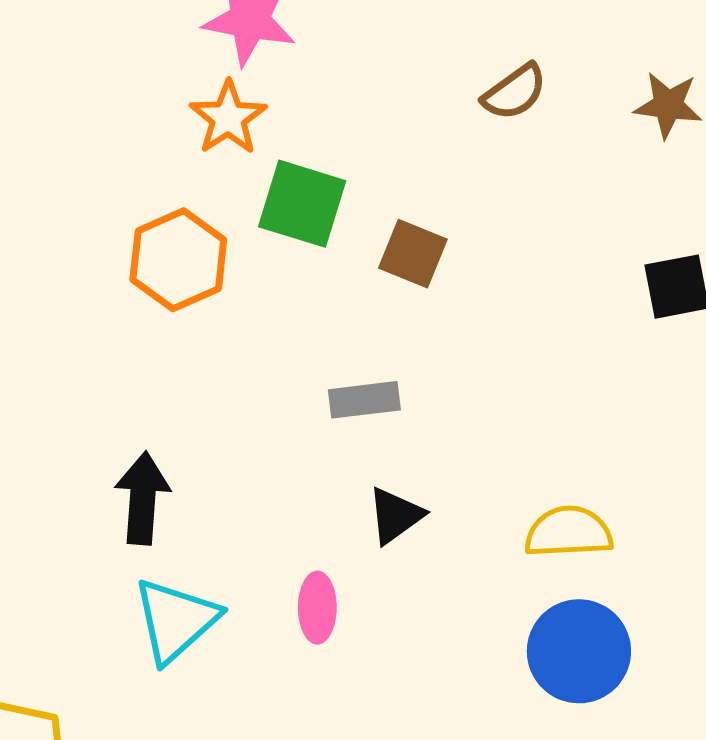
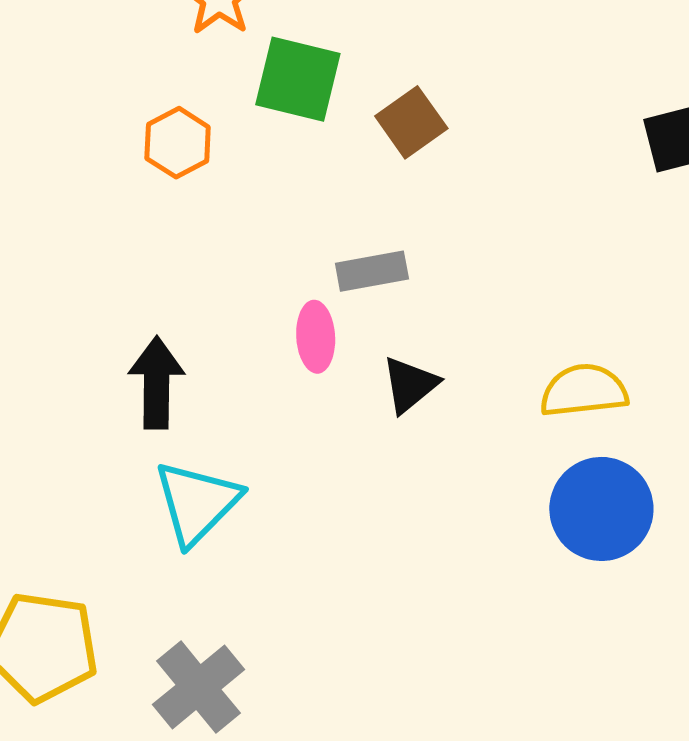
brown square: (413, 254) -> (411, 122), turned 36
orange hexagon: (178, 260) -> (178, 143), size x0.7
pink ellipse: (317, 608) -> (316, 337), moved

